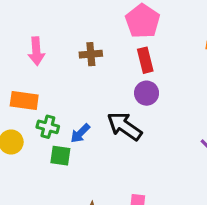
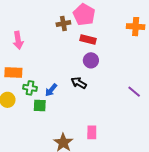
brown cross: (91, 54) -> (63, 23), moved
red rectangle: (145, 60) -> (88, 39), turned -56
black arrow: (124, 126) -> (79, 83), size x0.7

